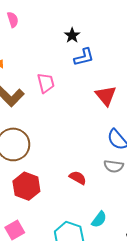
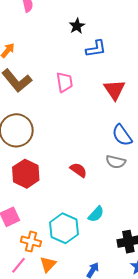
black star: (72, 35) -> (77, 26), moved
pink trapezoid: (46, 83) -> (64, 82), moved

